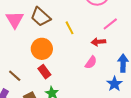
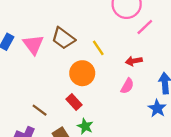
pink line: (110, 24) -> (145, 27), moved
orange circle: (42, 49) -> (82, 73), moved

